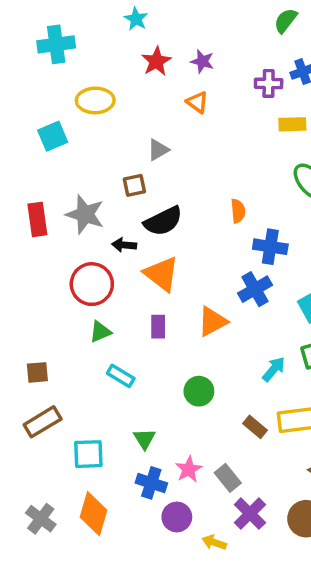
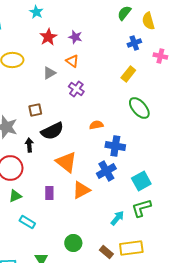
purple cross: (269, 83) -> (76, 89), moved, turned 35
yellow rectangle: (292, 124) -> (128, 74), turned -49
gray triangle: (158, 150) -> (49, 73), moved
orange semicircle: (238, 211) -> (96, 125), turned -96
black arrow: (124, 245) -> (29, 145), turned 80
orange triangle: (162, 274) -> (66, 162), moved
green circle: (199, 391) -> (73, 243), moved

